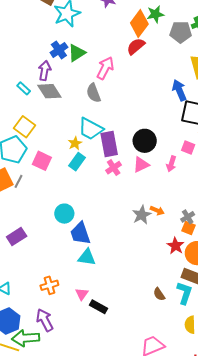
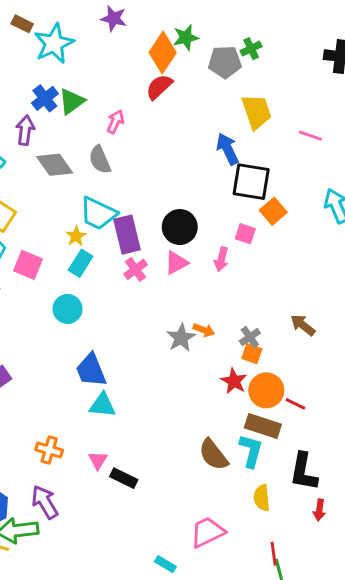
pink arrow: (105, 68) -> (115, 122), size x0.7
gray diamond: (49, 91) -> (55, 165), moved
cyan circle: (64, 214) -> (68, 309), moved
orange cross: (49, 285) -> (49, 450), turned 36
brown semicircle: (159, 294) -> (213, 455), size x1.6

